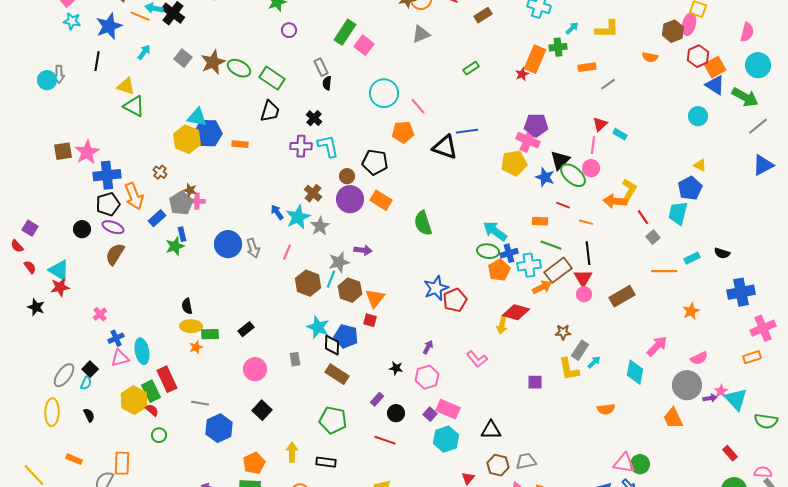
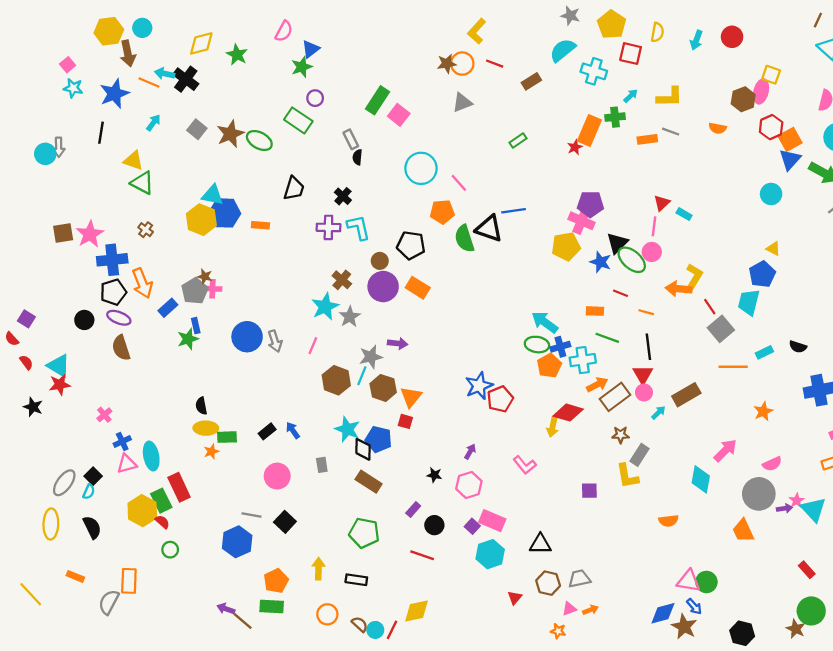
green rectangle: (272, 78) -> (298, 120), moved
gray line: (608, 84) -> (671, 132), moved, turned 56
blue triangle: (715, 85) -> (790, 159), turned 40
brown cross: (160, 172) -> (146, 230), moved
blue arrow: (277, 212) -> (293, 430), moved
green semicircle: (423, 223) -> (464, 239), moved
gray square: (653, 237) -> (721, 329), size x1.6
brown semicircle: (115, 254) -> (121, 348), turned -50
brown rectangle: (558, 270) -> (615, 397), moved
cyan arrow: (594, 362) -> (658, 413), moved
gray line: (200, 403) -> (252, 515), moved
black semicircle: (89, 415) -> (92, 527), size x1.5

